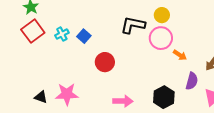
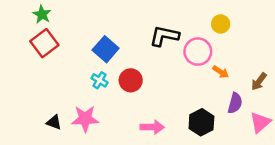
yellow circle: (162, 15) -> (221, 24), moved
cyan cross: (62, 34) -> (100, 80), moved, turned -32
blue square: (84, 36) -> (106, 49), size x1.5

